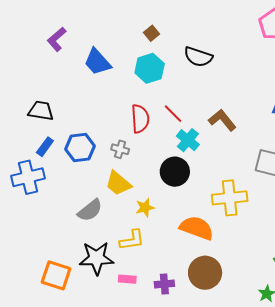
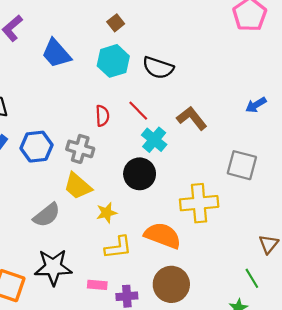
black semicircle: (198, 57) -> (158, 68), moved
red semicircle: (140, 119) -> (102, 116), size x0.7
gray cross: (120, 149) -> (80, 149), size x1.4
yellow L-shape: (132, 240) -> (118, 247), moved
pink rectangle: (127, 279) -> (97, 285), moved

